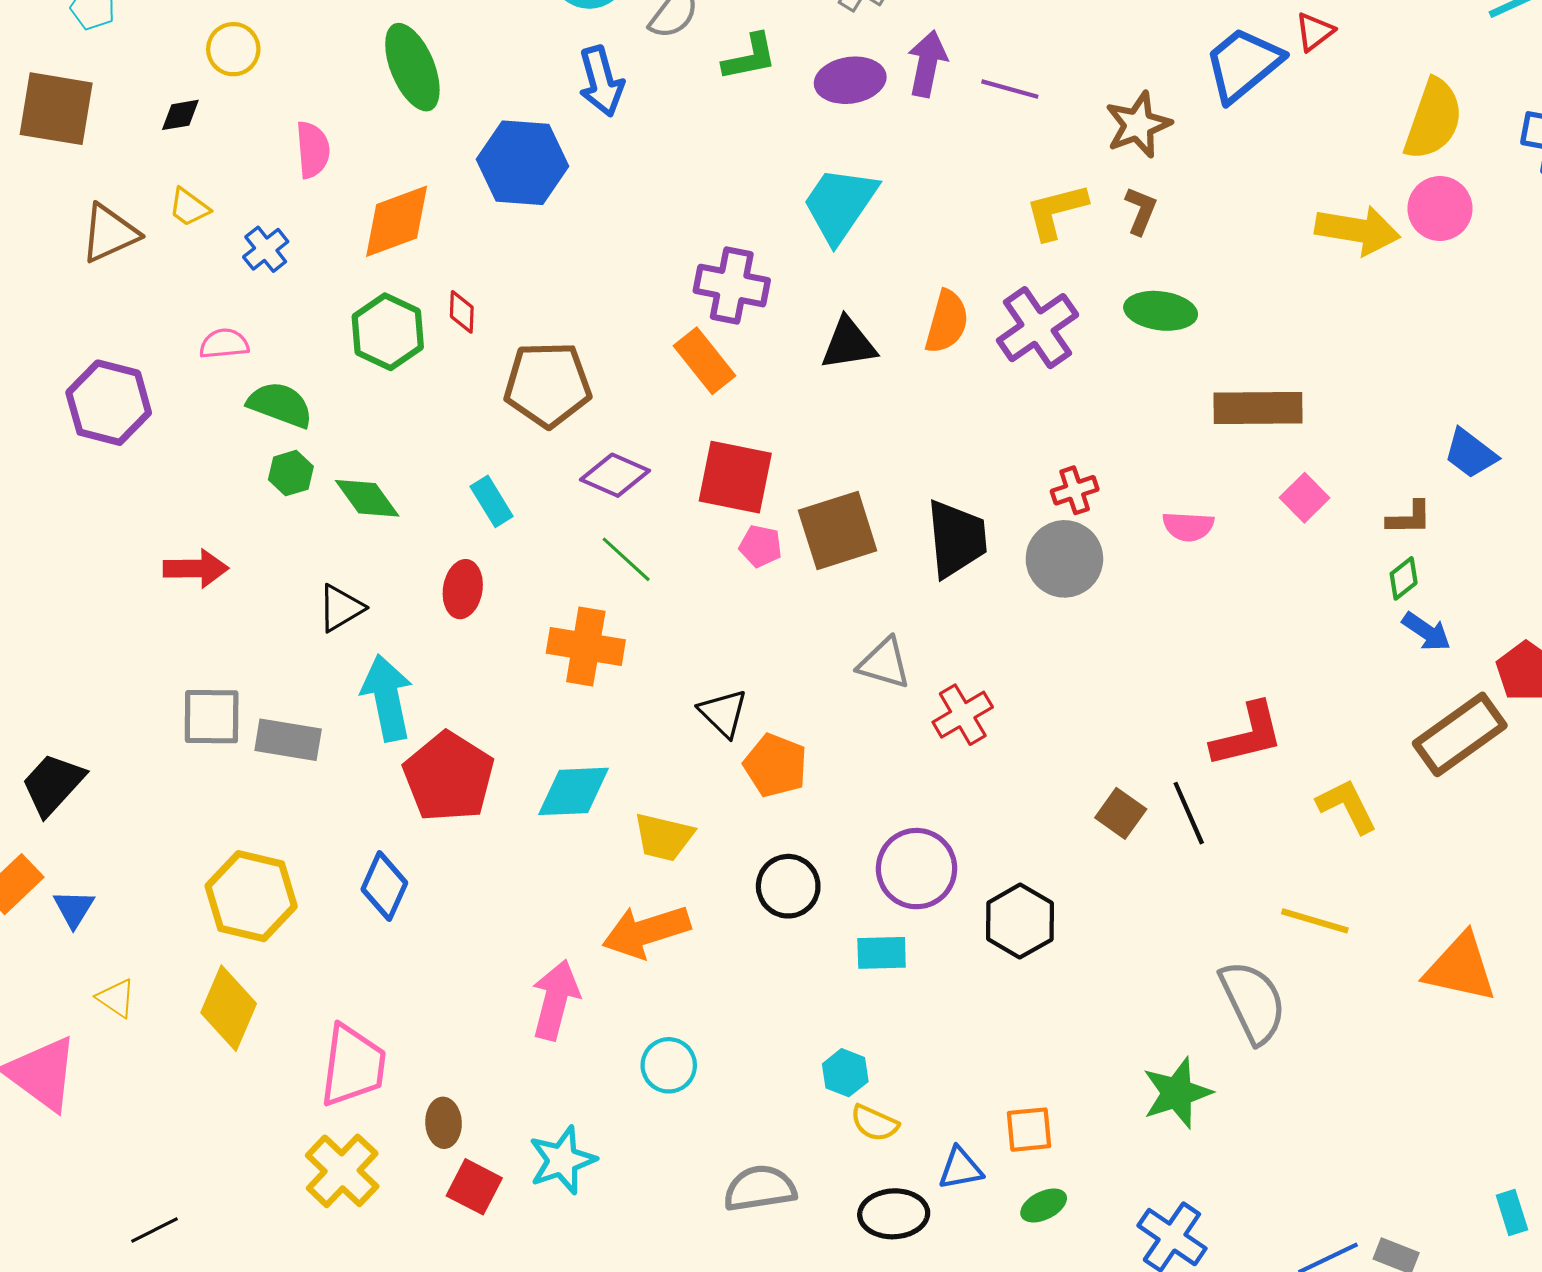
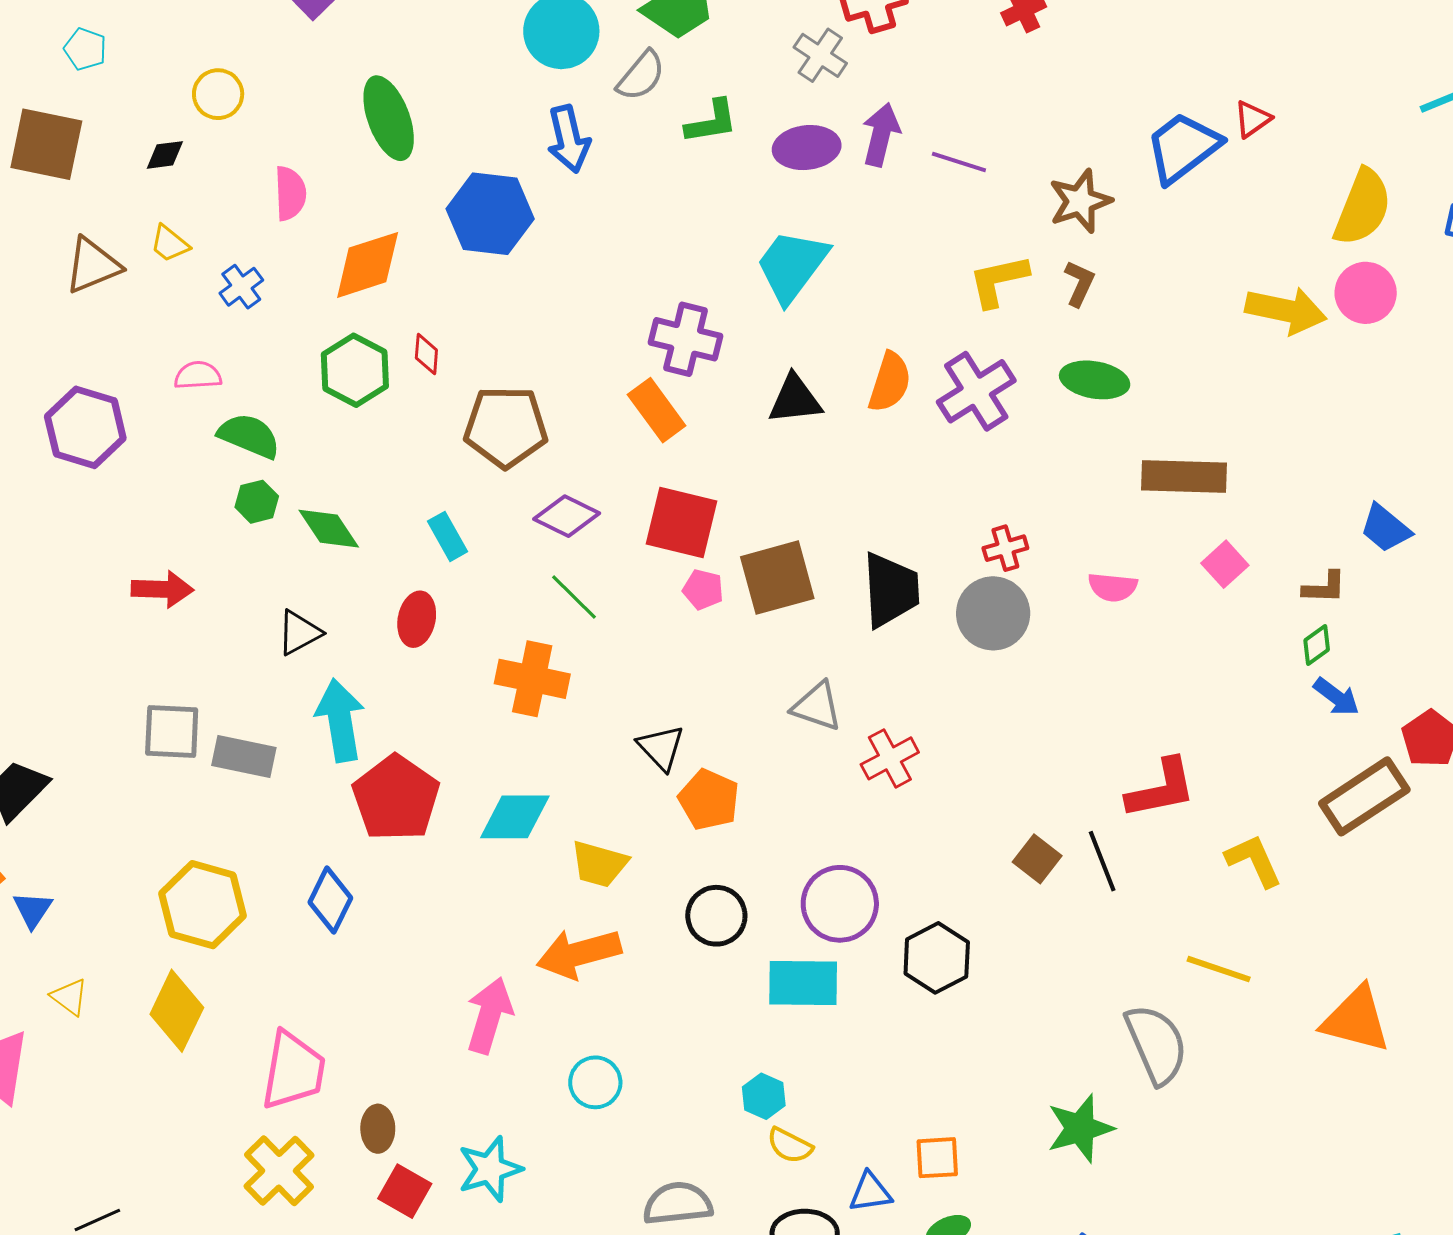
cyan rectangle: (882, 953) -> (803, 983), size x1.5

